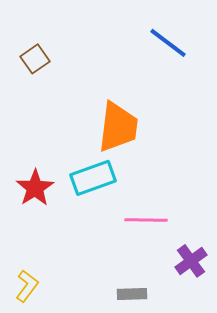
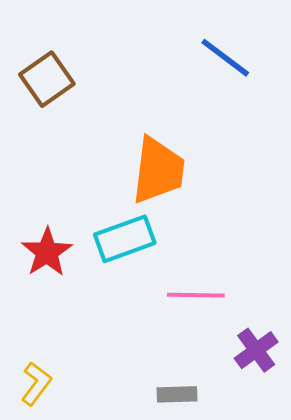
brown square: (35, 59) -> (47, 79), size x1.4

